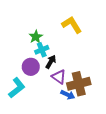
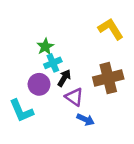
yellow L-shape: (72, 25) -> (111, 29), moved
brown cross: (79, 84) -> (108, 78), moved
cyan L-shape: (17, 88) -> (21, 111), turned 105

